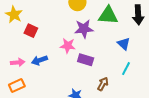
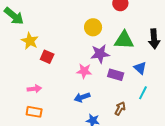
blue arrow: (39, 60) -> (82, 97), moved
purple rectangle: (86, 60) -> (116, 75), moved
orange rectangle: (17, 86) -> (34, 112), turned 35

